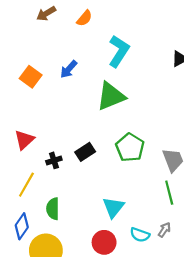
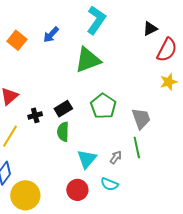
green semicircle: (53, 209) -> (63, 132), moved
gray arrow: (164, 230) -> (116, 157), moved

